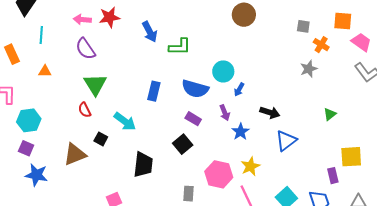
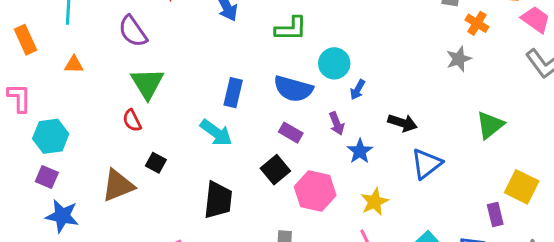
green L-shape: (180, 47) -> (291, 29), moved
green triangle: (330, 114) -> (490, 125), size x1.5
cyan arrow: (125, 121) -> (216, 133), moved
yellow square: (351, 157) -> (522, 187), turned 30
pink hexagon: (219, 174) -> (315, 191), moved

